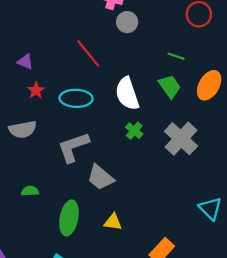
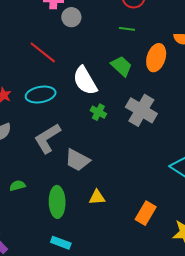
green line: (176, 56) -> (127, 29), moved

